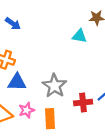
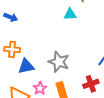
red cross: (83, 103) -> (91, 84), moved

